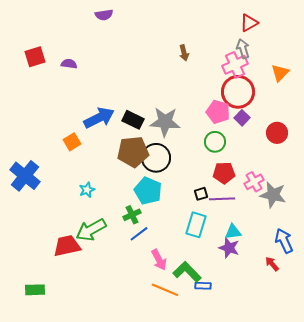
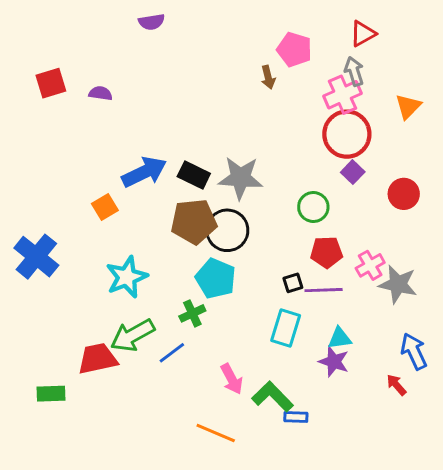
pink pentagon: (218, 112) -> (294, 50), moved
cyan star: (87, 190) -> (127, 277), size x1.8
blue line: (139, 234) -> (172, 353), moved
green rectangle: (35, 290) -> (51, 394), moved
orange line: (165, 290) -> (216, 433), moved

